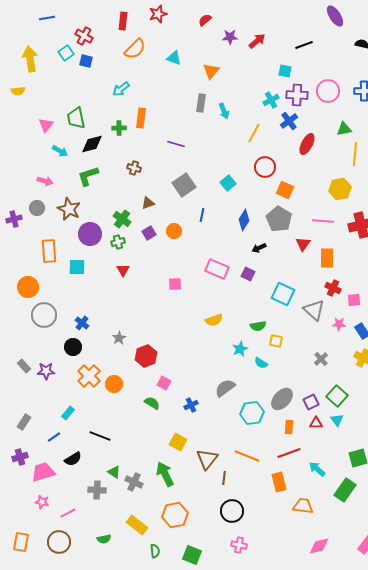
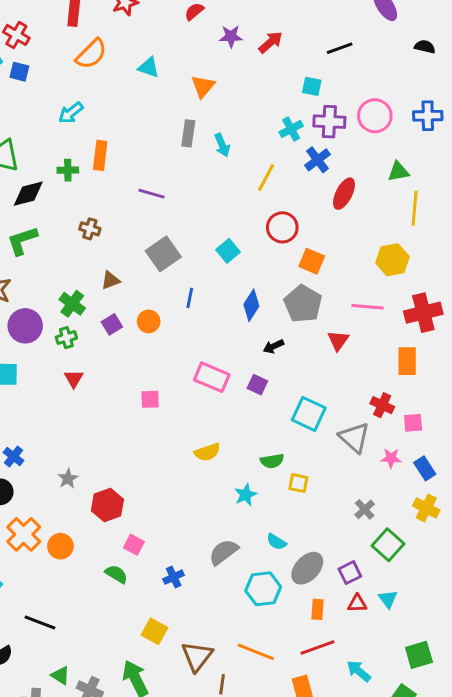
orange rectangle: (327, 258) -> (407, 361), moved
cyan semicircle: (261, 363) -> (276, 542), moved
green square: (337, 396) -> (388, 545), moved

